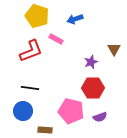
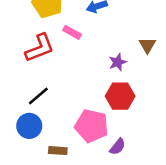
black line: (30, 88) -> (38, 96), turned -48
purple semicircle: (100, 117) -> (118, 147), moved, turned -32

